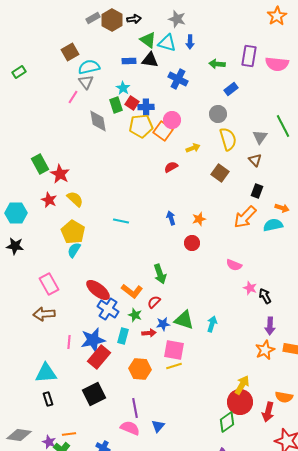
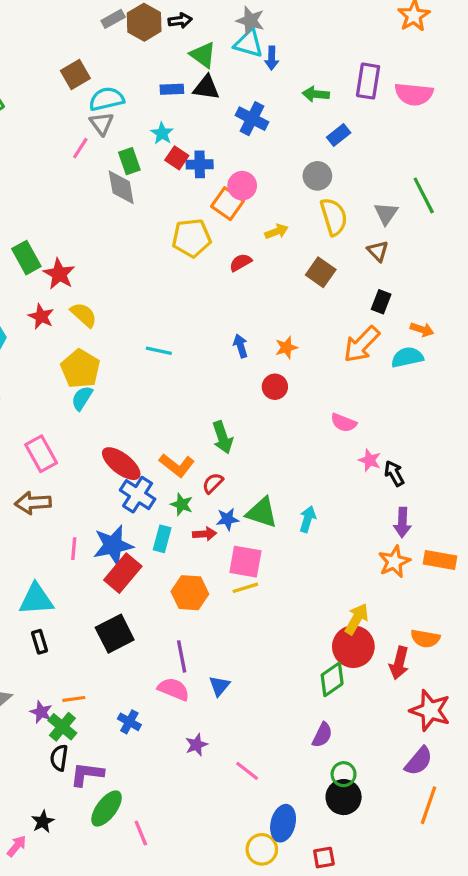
cyan triangle: (167, 43) -> (249, 43), moved
green rectangle: (116, 105) -> (129, 161), moved
yellow pentagon: (141, 126) -> (192, 238), moved

